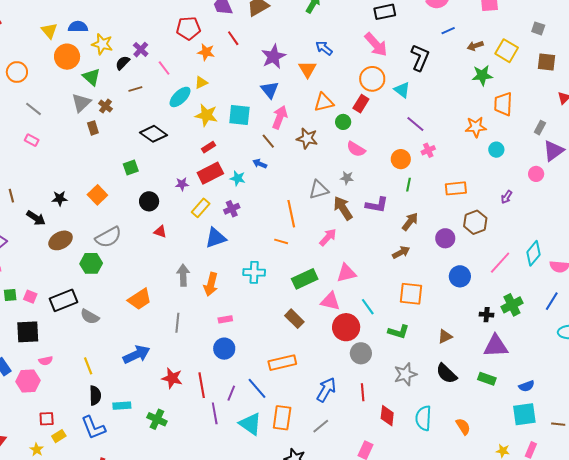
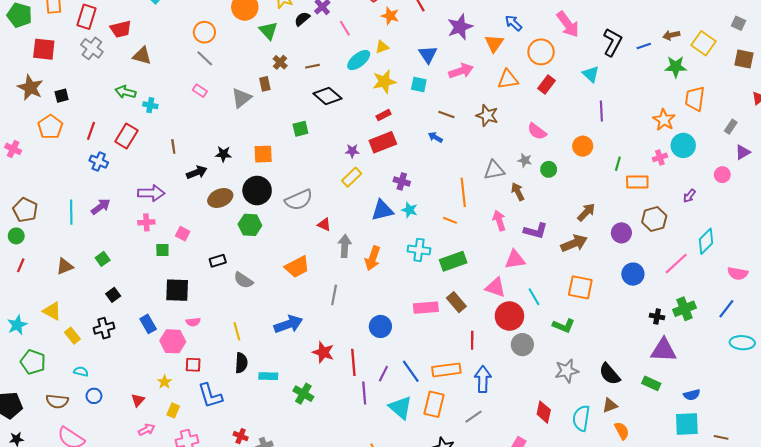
blue line: (448, 31) -> (644, 46), moved
orange circle: (17, 72) -> (204, 32), moved
orange circle: (372, 79) -> (541, 52), moved
brown line: (135, 89) -> (312, 66), moved
blue triangle: (270, 90) -> (428, 54), moved
gray triangle: (81, 103) -> (242, 98), moved
yellow star: (206, 115) -> (384, 82), turned -30
cyan square: (239, 115) -> (419, 85), size x0.7
pink arrow: (280, 117) -> (461, 71), moved, turned 45
green circle: (343, 122) -> (549, 169), moved
purple line: (415, 124) -> (601, 111), turned 42
orange star: (476, 127) -> (664, 120), turned 30
brown line: (268, 141) -> (446, 115), turned -35
pink cross: (428, 150) -> (660, 157), moved
cyan circle: (496, 150) -> (683, 145), size x1.5
purple triangle: (554, 151) -> (743, 152), size x0.7
cyan star: (238, 178) -> (409, 210), moved
green line: (409, 185) -> (618, 164), moved
orange square: (97, 195) -> (263, 154), turned 36
black circle: (149, 201) -> (257, 190), moved, size x1.4
purple L-shape: (377, 205) -> (536, 231), moved
yellow rectangle: (201, 208) -> (352, 177), moved
brown arrow: (343, 208) -> (518, 192), size x0.7
purple cross: (232, 209) -> (402, 181), turned 35
black arrow: (36, 218) -> (197, 172), turned -60
red triangle: (160, 232) -> (324, 225), moved
gray semicircle: (108, 237) -> (299, 200), moved
pink arrow: (328, 237) -> (499, 220), turned -66
brown arrow: (401, 252) -> (574, 243), size x1.4
cyan diamond: (533, 253) -> (706, 241), moved
green rectangle: (305, 279) -> (453, 261), moved
pink square: (30, 297) -> (183, 234), moved
black rectangle: (64, 300) -> (218, 261), size x0.6
pink rectangle: (225, 319) -> (426, 308), moved, size x1.6
brown triangle: (445, 337) -> (610, 405), moved
orange rectangle: (282, 363) -> (446, 370), moved
blue arrow: (326, 390) -> (483, 379), turned -35
red line: (363, 392) -> (472, 340), moved
red square: (47, 419) -> (193, 365), moved
blue L-shape: (93, 428) -> (210, 396), moved
yellow rectangle: (59, 436) -> (173, 410), moved, turned -40
yellow star: (37, 450) -> (164, 382), moved

